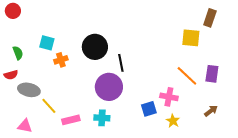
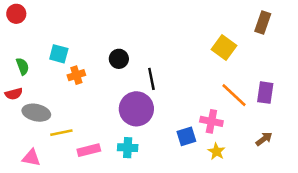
yellow square: (191, 38) -> (224, 48), moved, turned 30
black circle: (95, 47) -> (119, 59), size x0.6
yellow line: (49, 106) -> (61, 133), turned -60

